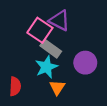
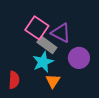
purple triangle: (59, 21) -> (61, 33), moved

